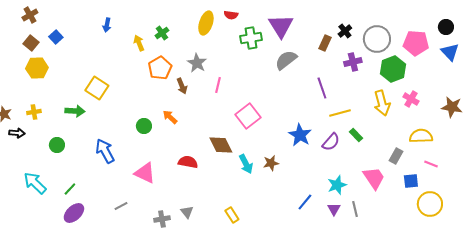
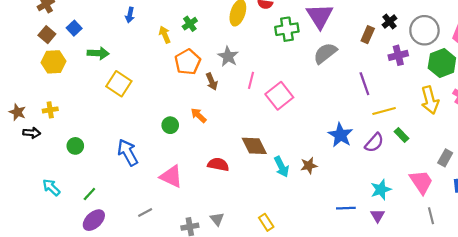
green arrow: (75, 111) -> (98, 53), moved
pink square: (248, 116) -> (279, 96), moved
cyan arrow: (35, 183) -> (51, 187), size x0.7
blue line: (305, 202) -> (346, 208), turned 48
gray line: (355, 209) -> (431, 216), moved

